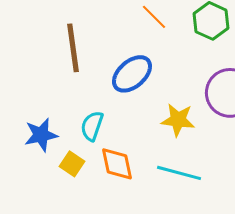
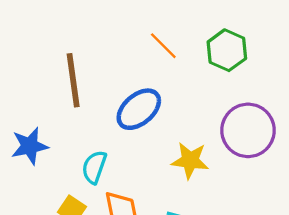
blue star: (41, 135) -> (30, 146), moved

